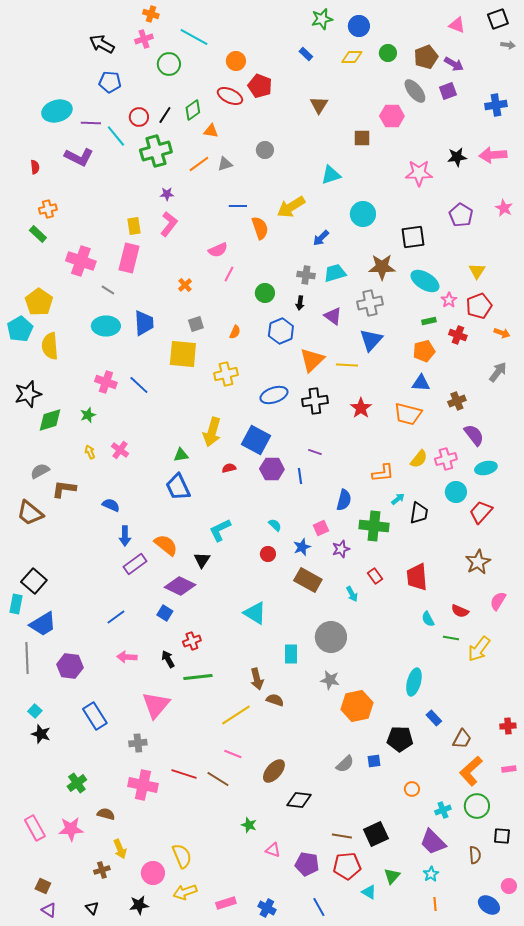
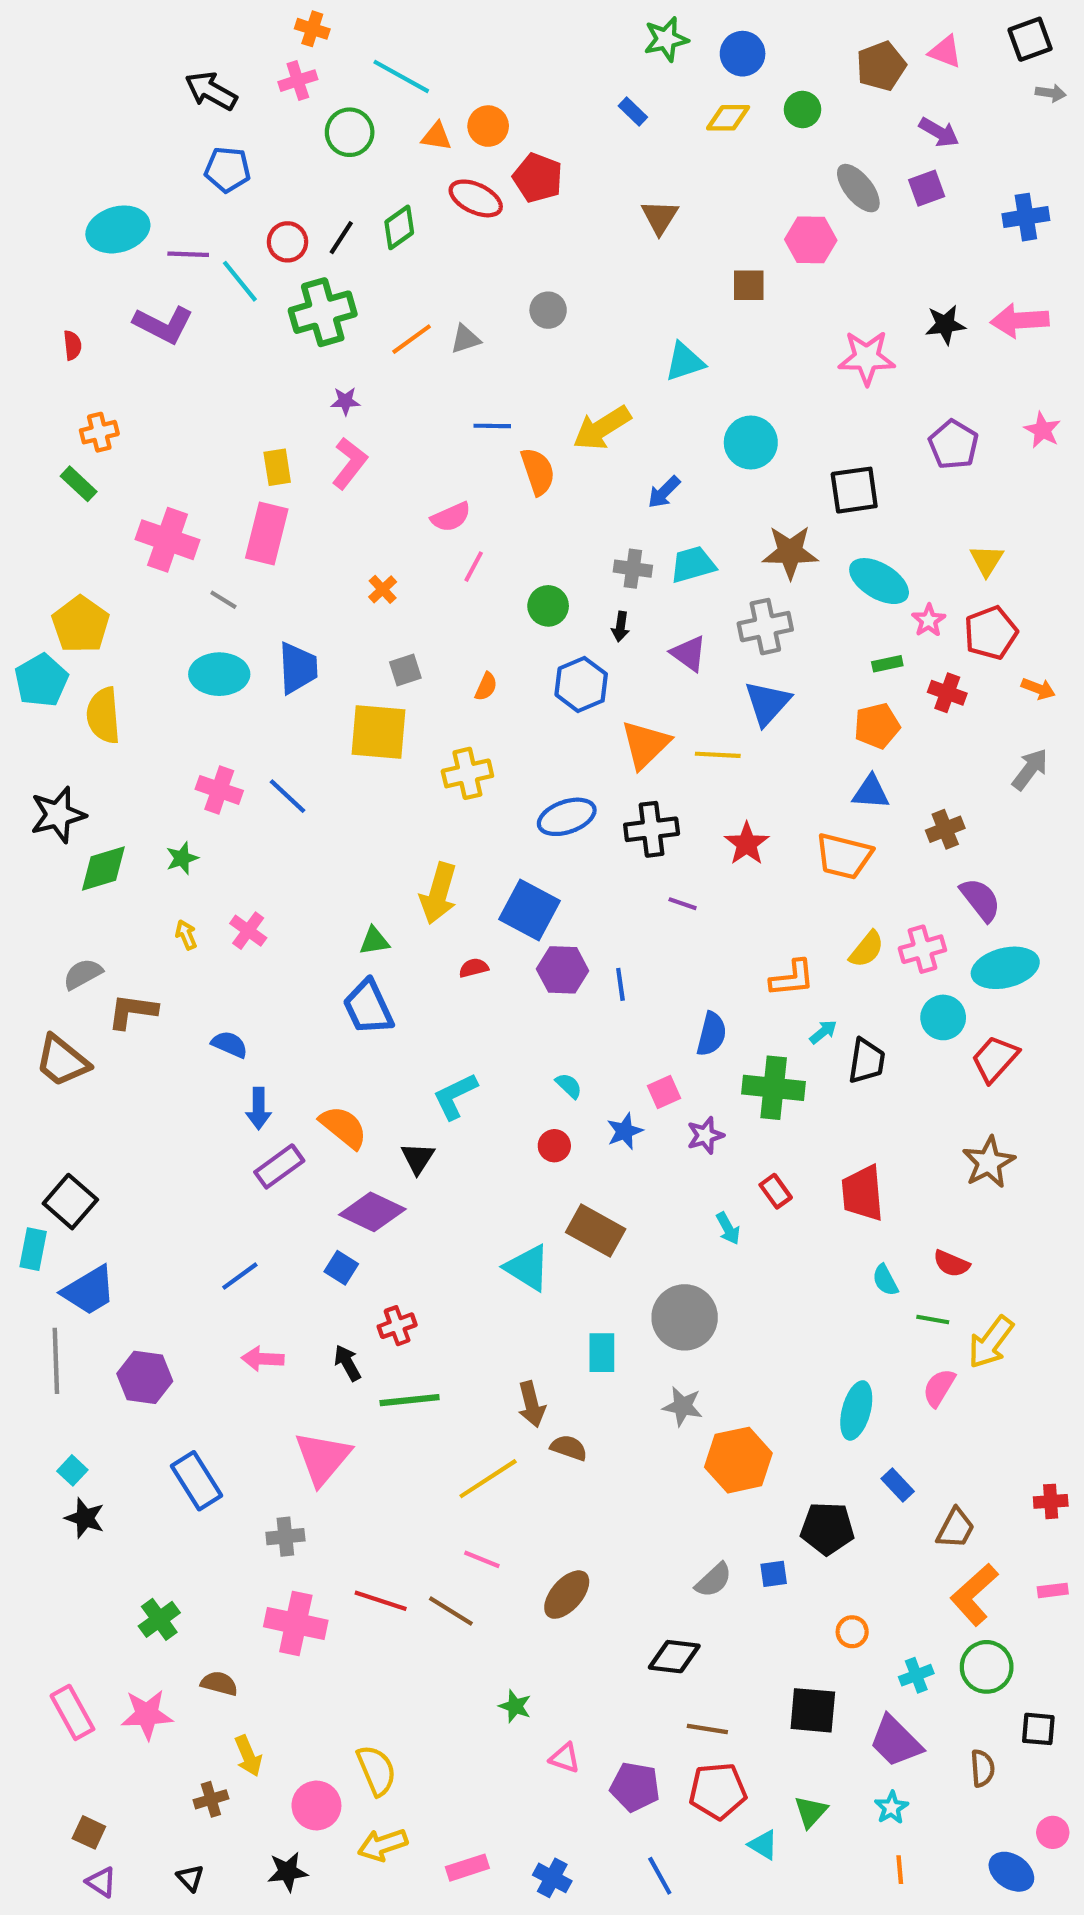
brown pentagon: (426, 57) -> (881, 66), moved
orange triangle: (211, 131) -> (436, 136), moved
purple line: (315, 452) -> (683, 904), moved
cyan ellipse: (486, 468) -> (1005, 968), size x1.4
brown rectangle: (308, 580) -> (596, 1231), moved
pink semicircle: (498, 601) -> (939, 1388), moved
black diamond: (299, 800) -> (674, 1657), moved
black square: (376, 834) -> (813, 1710), moved, turned 30

